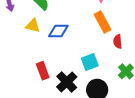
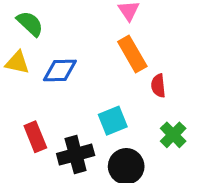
black cross: (67, 82) -> (76, 155), turned 30

